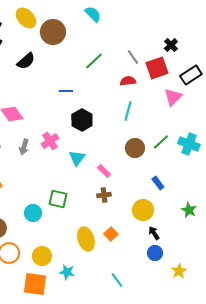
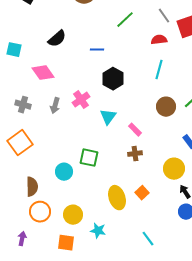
black semicircle: (26, 61) -> (57, 39), moved
orange square: (35, 284) -> (66, 243), size x0.7

